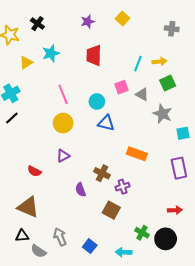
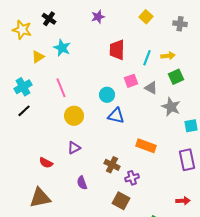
yellow square: (123, 18) -> (146, 17), moved
cyan star: (51, 53) -> (62, 48), turned -30
red trapezoid: (94, 55) -> (117, 50), moved
pink line: (63, 94) -> (61, 88), moved
purple semicircle: (80, 190) -> (82, 183), moved
brown triangle: (28, 207) -> (40, 198), turned -35

